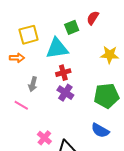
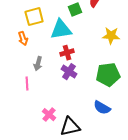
orange arrow: (17, 58) -> (23, 39), turned 72
pink line: (21, 105) -> (27, 84), turned 56

